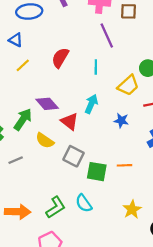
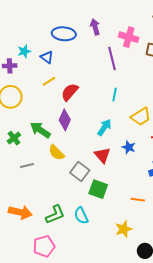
purple line: (107, 36) -> (112, 59), moved
red semicircle: (60, 58) -> (70, 92), moved
purple diamond: (47, 104) -> (65, 120), turned 55
green arrow: (23, 119) -> (40, 130), turned -100
red triangle: (70, 121) -> (102, 155), moved
orange line: (124, 165) -> (138, 200), moved

